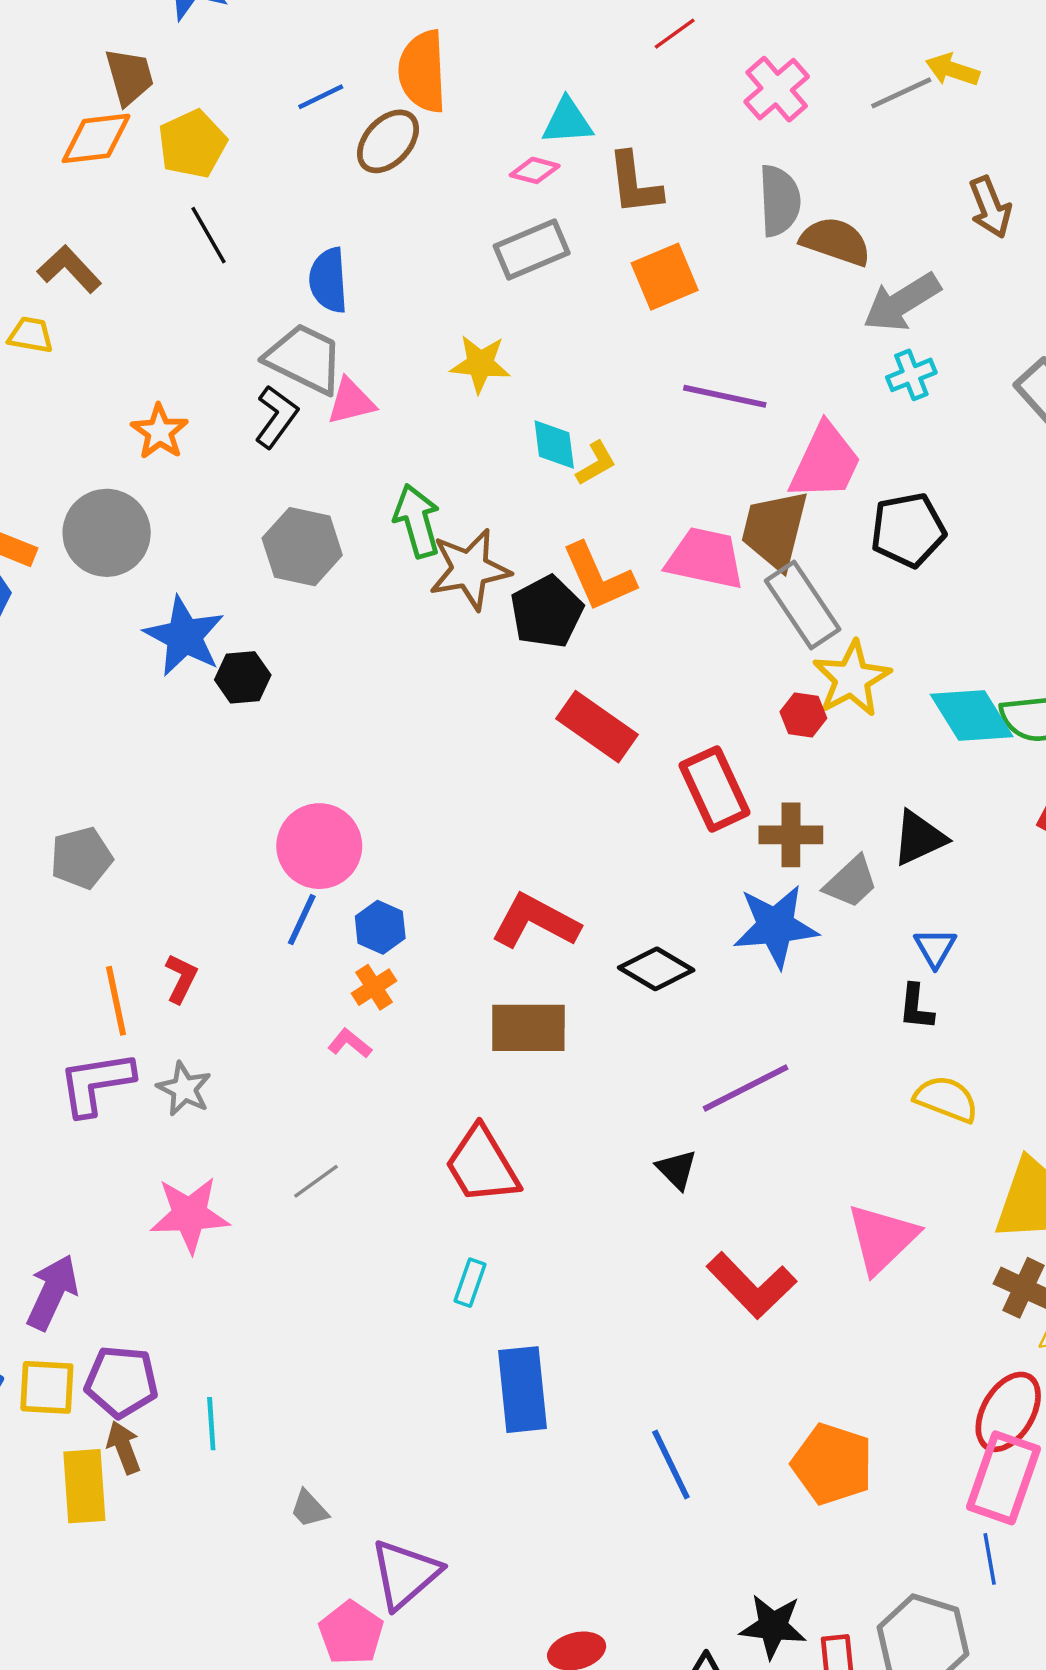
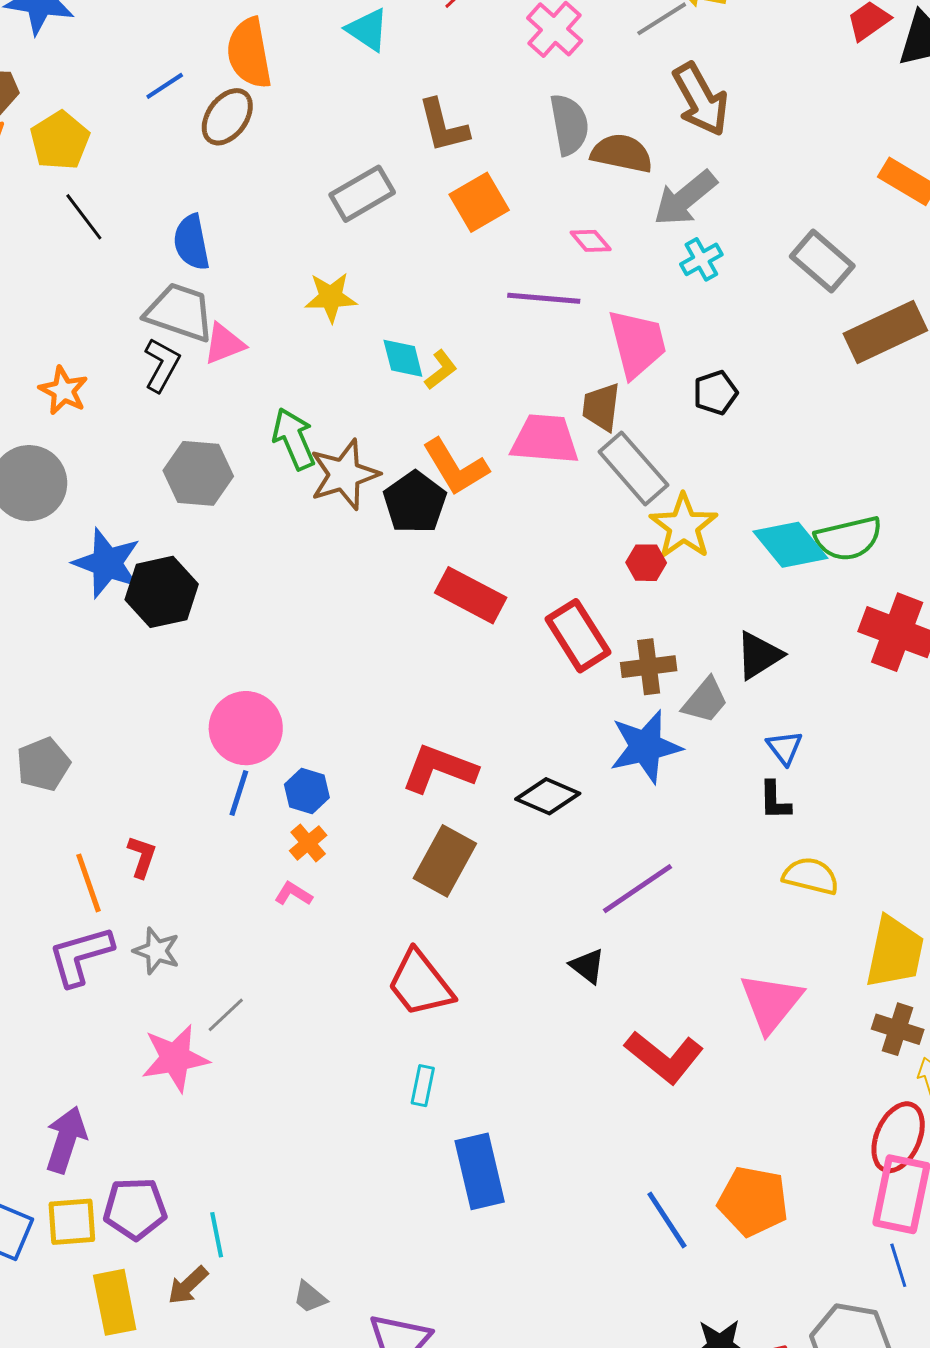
cyan triangle: (567, 121) -> (367, 30), moved, turned 45
pink diamond: (535, 170) -> (591, 241), moved, turned 42
brown arrow: (990, 207) -> (701, 99), moved, size x1.4
pink trapezoid: (825, 462) -> (637, 344), turned -32
brown trapezoid: (775, 530) -> (601, 407), size x0.7
black pentagon: (908, 530) -> (715, 393), size x0.7
black hexagon: (243, 677) -> (162, 592), size x1.5
brown rectangle: (528, 1028) -> (445, 861), turned -54
gray line: (316, 1181) -> (226, 1015), moved
brown arrow: (124, 1447) -> (188, 1285), moved, turned -105
blue line: (671, 1464) -> (667, 1220), moved

